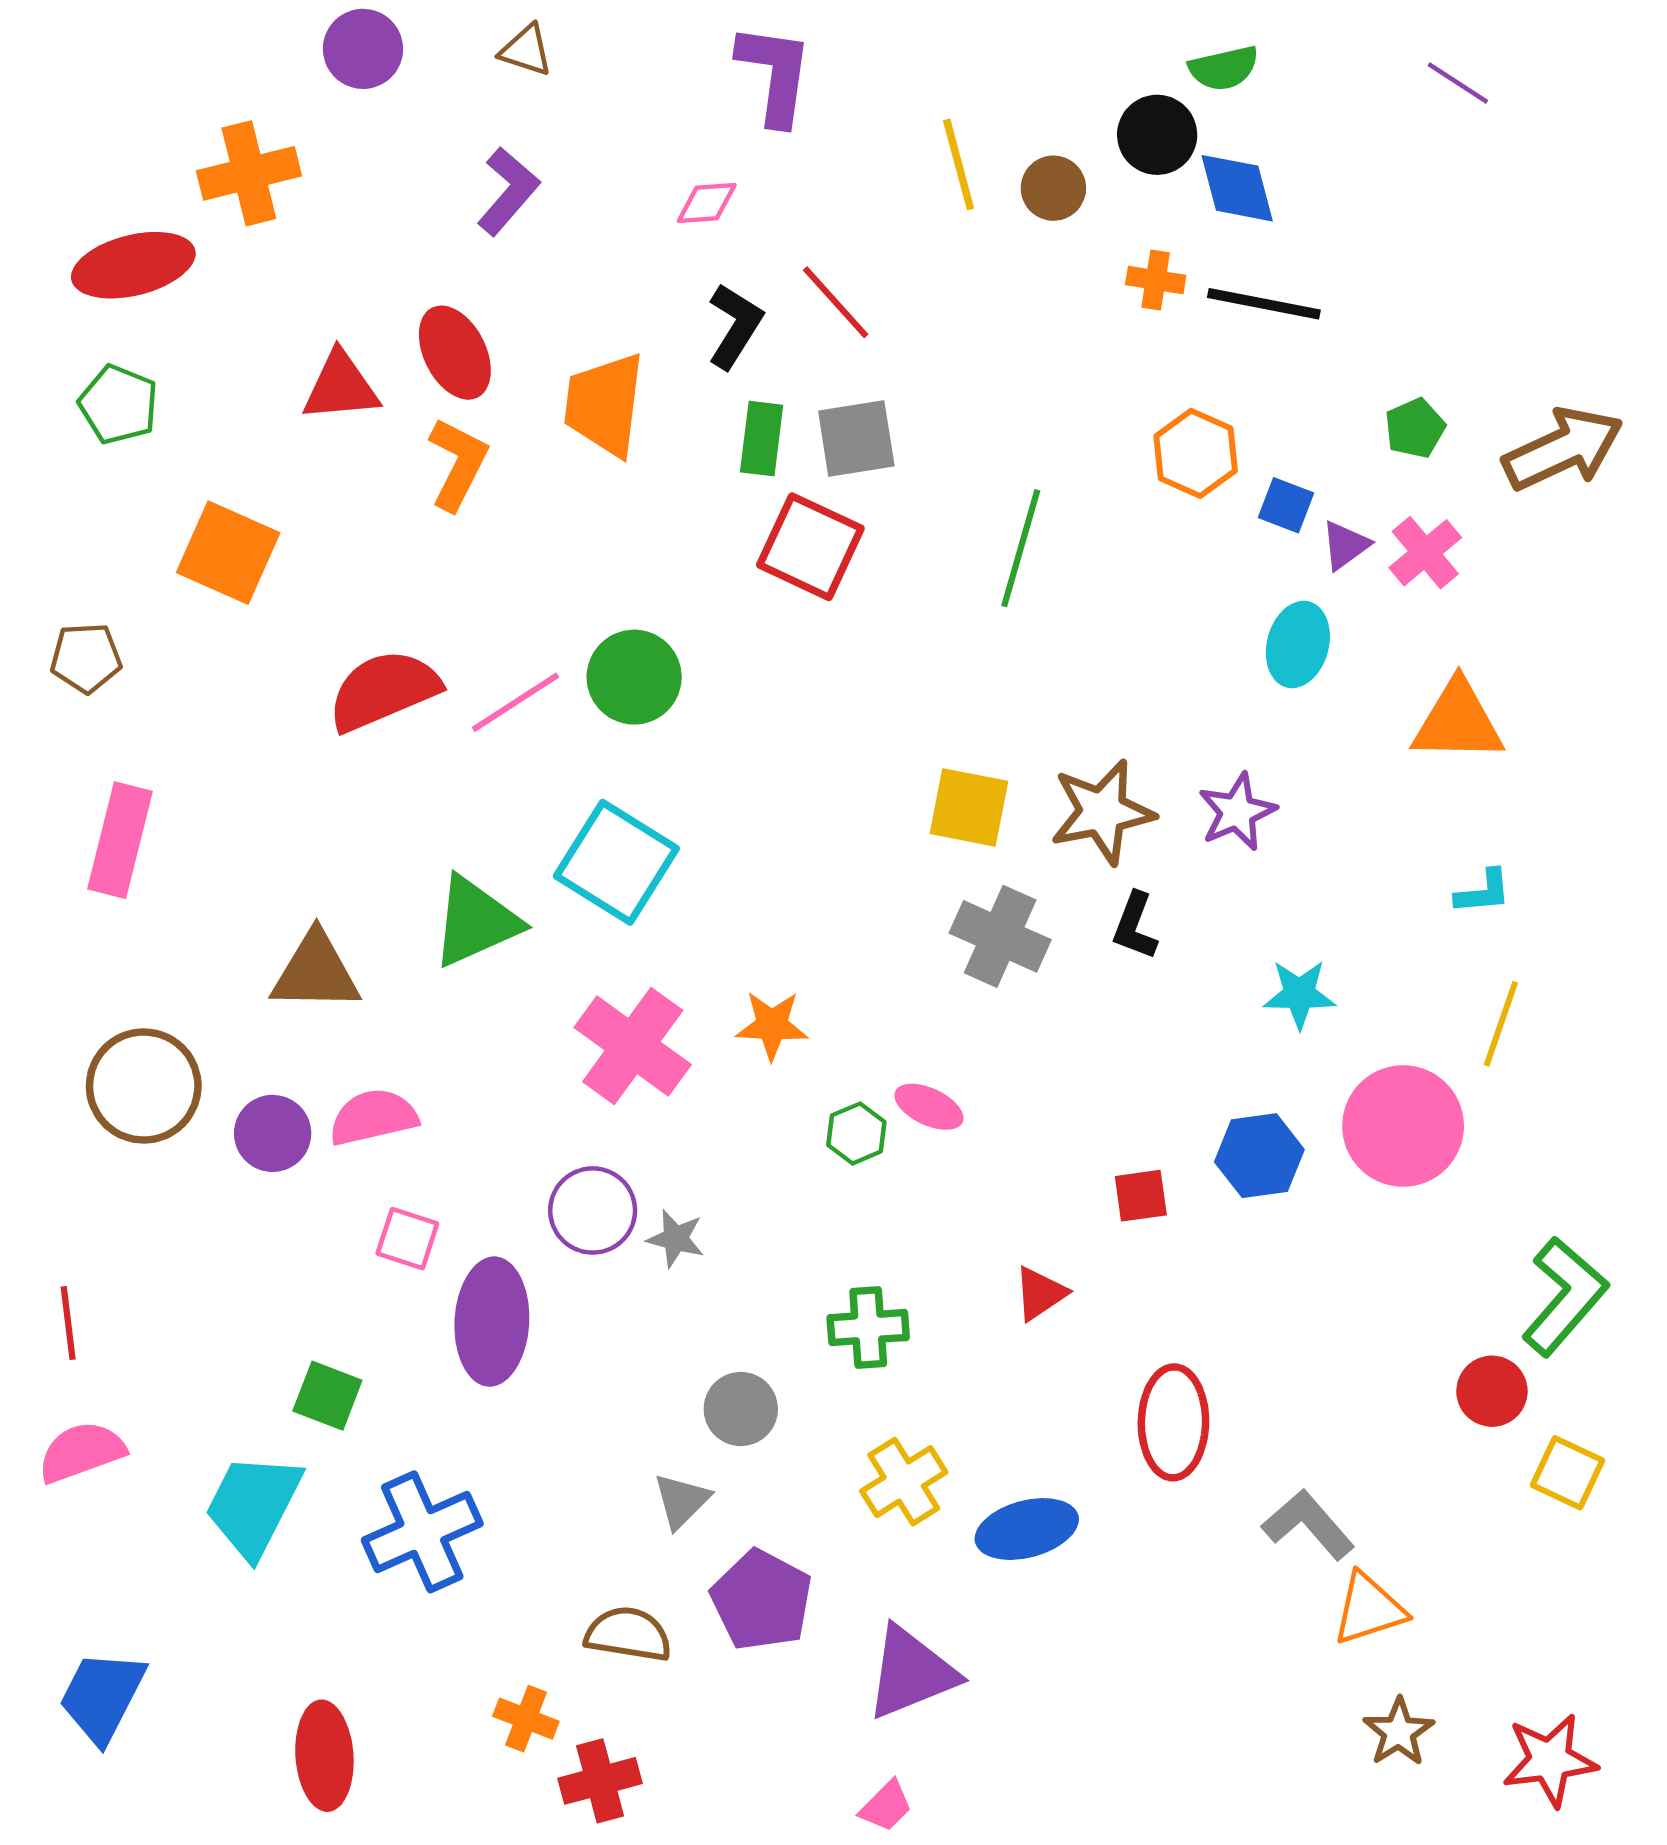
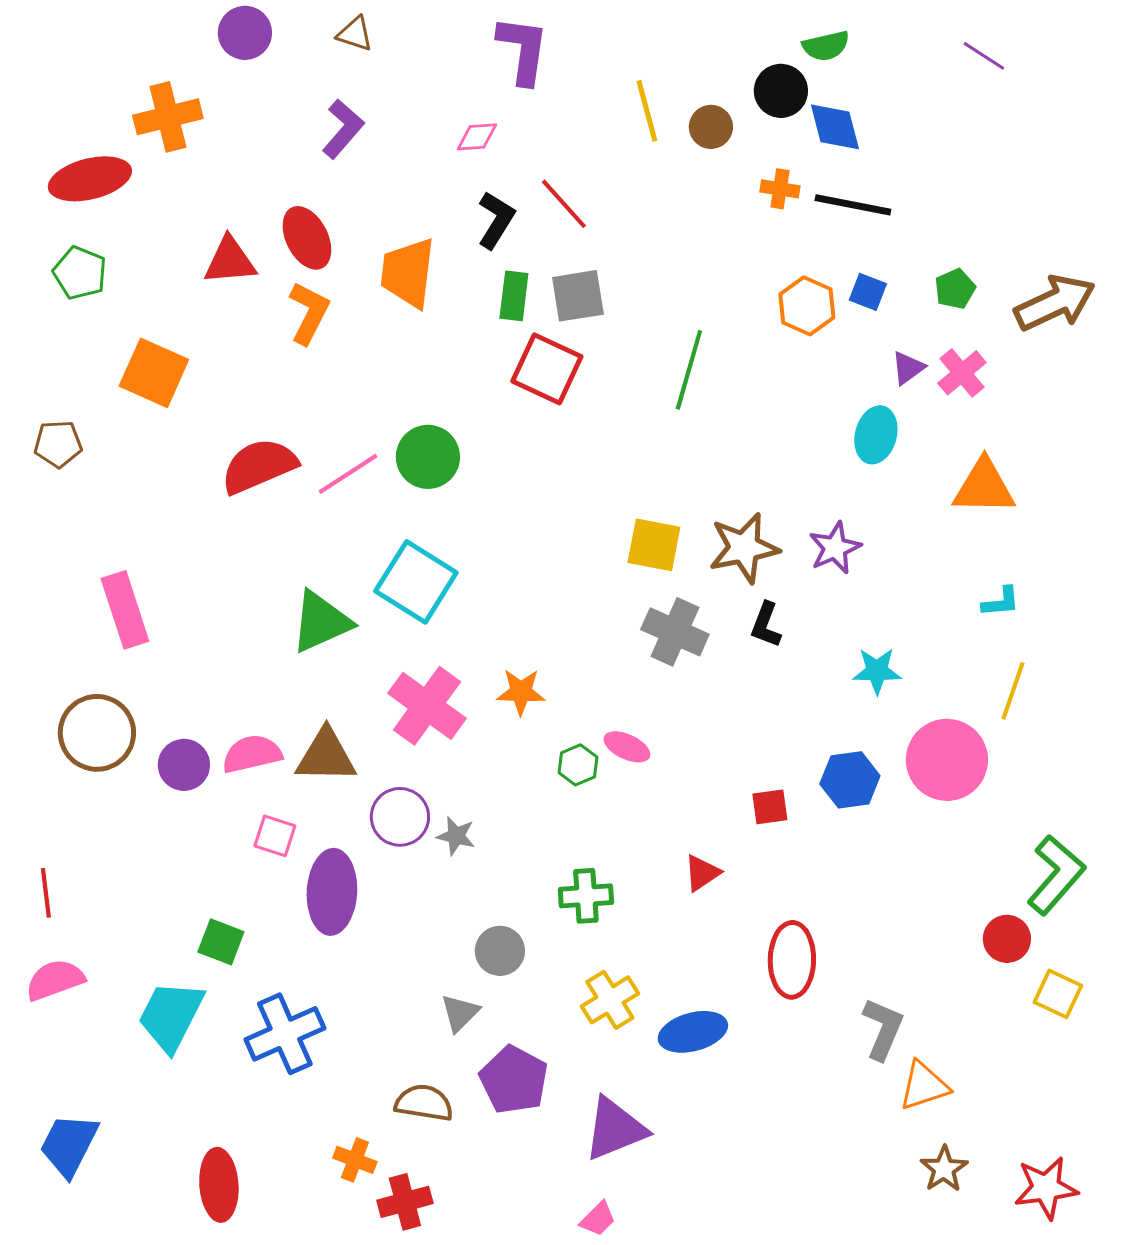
blue square: (1286, 505) -> (868, 292), moved
pink rectangle: (120, 840) -> (125, 610), moved, turned -32
brown triangle: (316, 972) -> (326, 756), moved
gray L-shape: (1308, 1525) -> (883, 1029), turned 64

